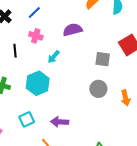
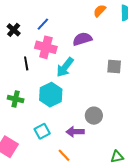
pink cross: (36, 36) -> (46, 47), size x1.5
cyan arrow: (54, 57) -> (65, 67), size x1.5
gray circle: (98, 89) -> (94, 116), moved

